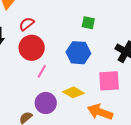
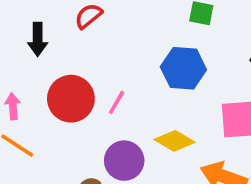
red circle: (32, 48) -> (71, 99), moved

